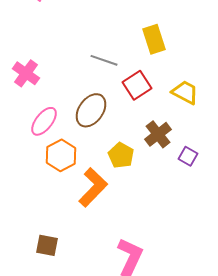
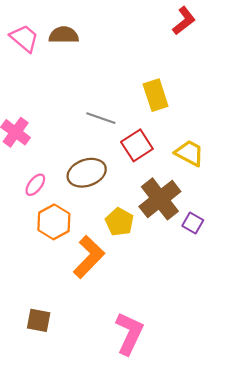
brown ellipse: (91, 110) -> (87, 173), turned 36
pink ellipse: (44, 121) -> (35, 185), size x0.7
brown cross: (158, 134) -> (160, 199), size x1.4

